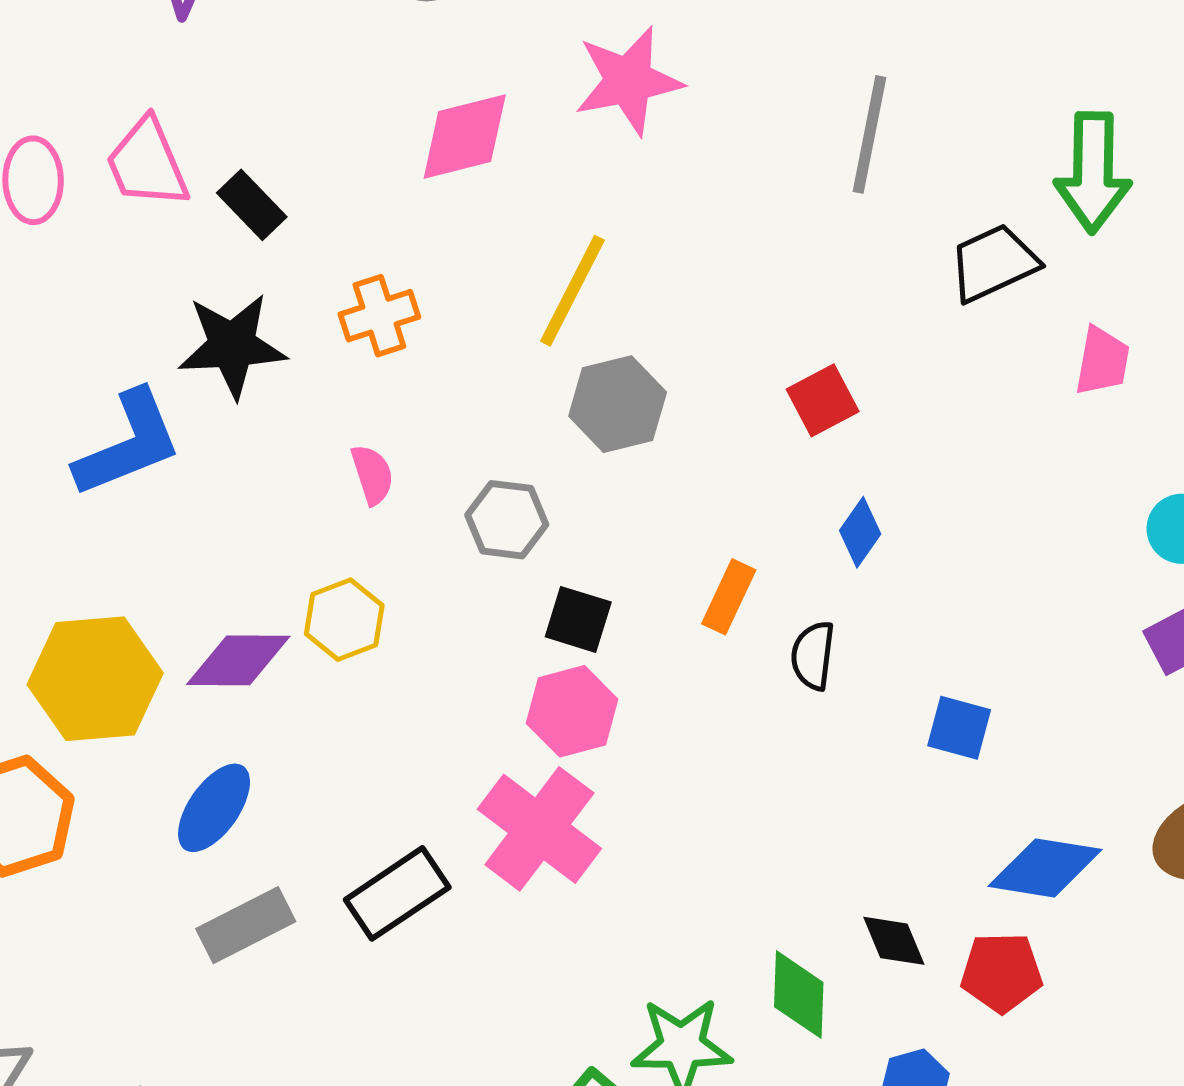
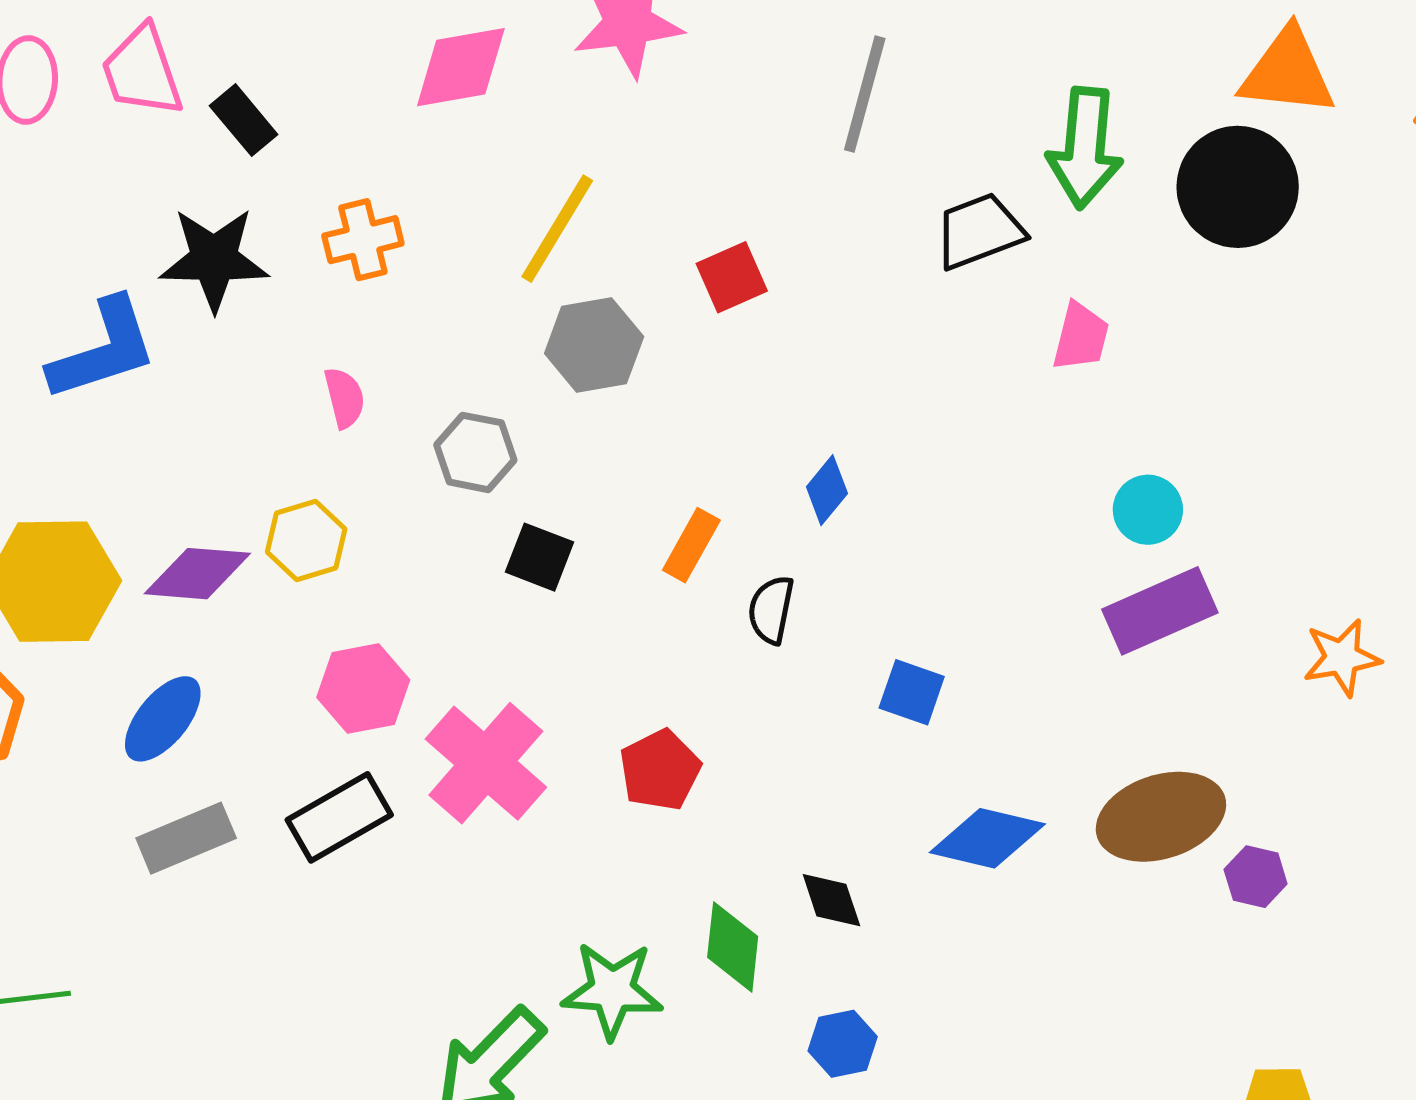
red square: (823, 400) -> (732, 277), moved
pink hexagon: (572, 711) -> (363, 689), moved
red pentagon: (1002, 972) -> (660, 770), moved, turned -30

